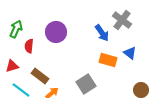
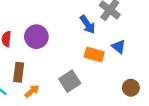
purple circle: (56, 32) -> (36, 37), moved
brown rectangle: (40, 76) -> (19, 72), turned 60

